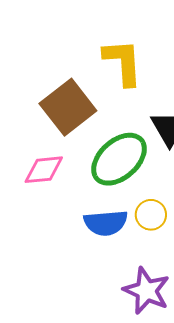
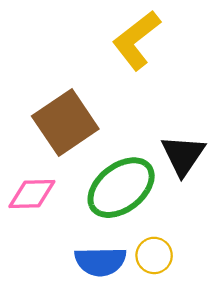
yellow L-shape: (123, 62) -> (136, 40), moved, turned -128

